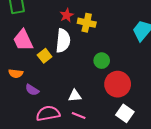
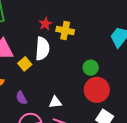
green circle: (102, 61) -> (91, 68), moved
purple semicircle: (32, 90) -> (21, 98), moved, turned 32

